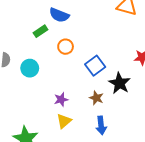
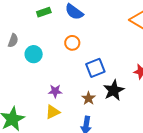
green rectangle: (40, 31) -> (44, 12), moved

